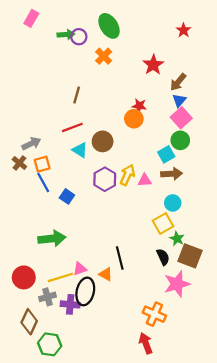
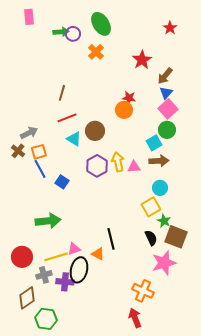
pink rectangle: (31, 18) -> (29, 17), turned -35
brown line: (77, 95) -> (62, 93), moved
yellow arrow: (127, 175) -> (118, 162), turned -36
brown diamond: (29, 322) -> (27, 298), turned 30

